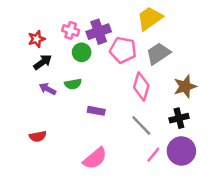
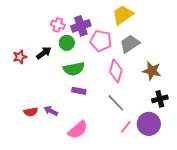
red star: (37, 39) -> (20, 57), moved
black arrow: (43, 62) -> (44, 53), moved
green semicircle: (73, 84) -> (74, 69), moved, size x1.5
brown star: (185, 86) -> (152, 71), turned 30
purple arrow: (47, 89) -> (51, 111), moved
black cross: (179, 118) -> (160, 99), moved

